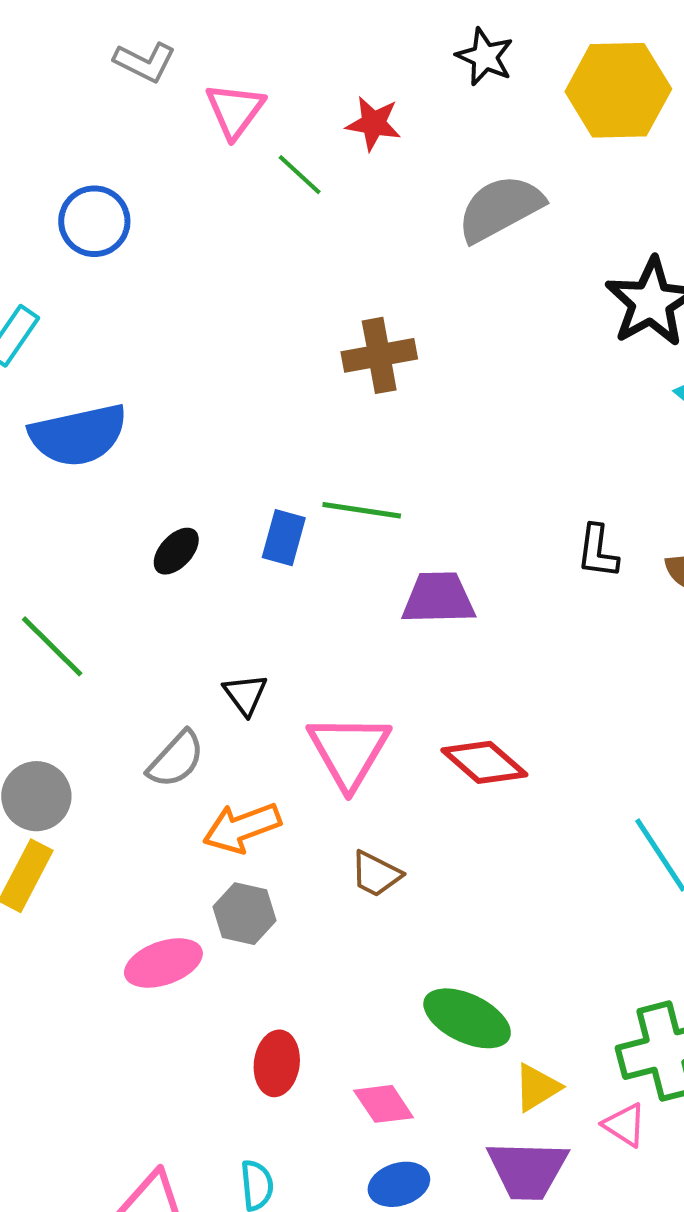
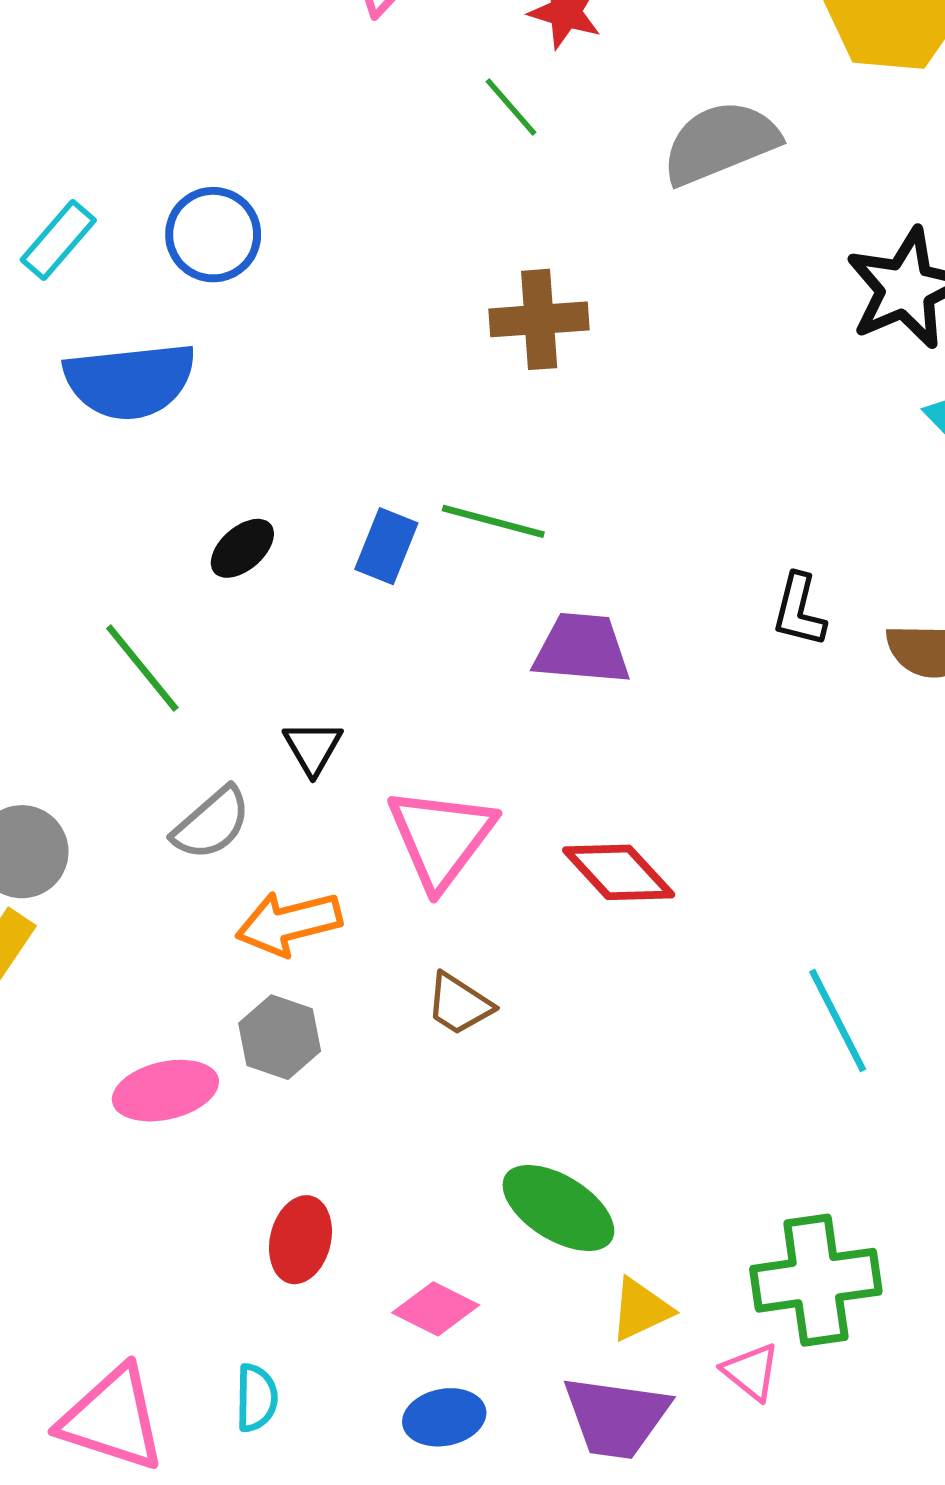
green line: (300, 175) -> (511, 107), moved
blue circle: (94, 221) -> (213, 235), moved
green line: (52, 646) -> (142, 668), moved
pink diamond: (384, 1104) -> (436, 1309), turned -36

